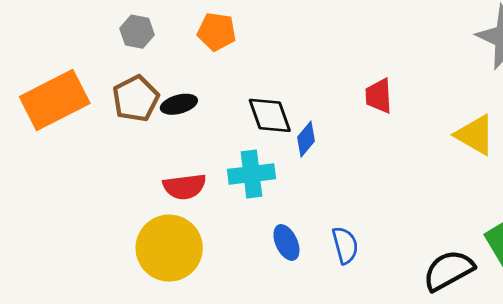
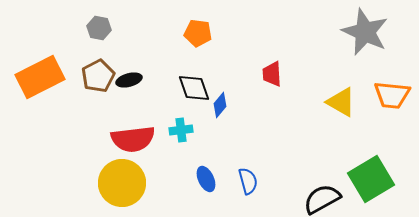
orange pentagon: (217, 32) -> (198, 33), moved
cyan cross: (252, 174) -> (181, 130), size x0.7
red semicircle: (185, 187) -> (133, 139), size x1.4

